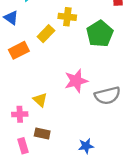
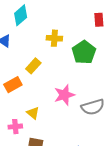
yellow rectangle: (46, 34) -> (33, 66), moved
orange rectangle: (19, 50) -> (13, 85), moved

